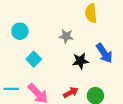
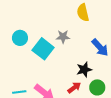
cyan square: (34, 59) -> (43, 49), moved, size x1.5
black star: (80, 61) -> (84, 70), moved

